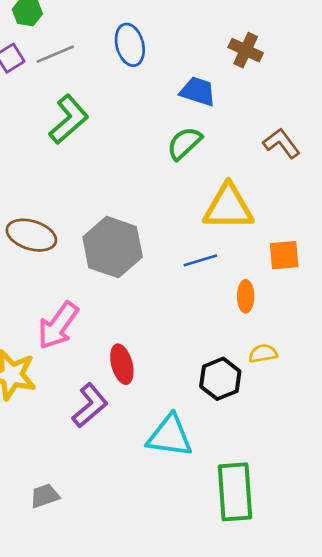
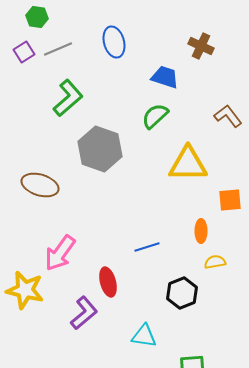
gray hexagon: (113, 247) -> (100, 149), moved
blue line: (200, 260) -> (147, 247), moved
yellow semicircle: (263, 354) -> (215, 262), moved
cyan triangle: (170, 436) -> (144, 336), size x0.7

